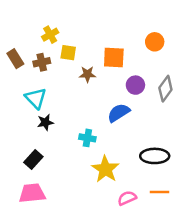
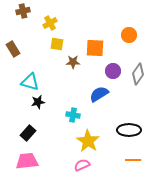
yellow cross: (50, 35) -> (50, 23), moved
brown cross: (42, 62) -> (23, 11), moved
cyan triangle: (36, 98) -> (30, 82), turned -30
pink semicircle: (127, 198) -> (82, 165), moved

